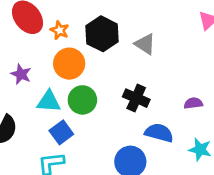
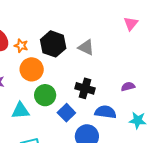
cyan triangle: (49, 101) -> (20, 111), moved
blue square: (61, 132) -> (66, 113), moved

